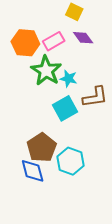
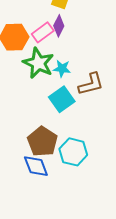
purple diamond: (83, 38) -> (59, 26), moved, turned 70

